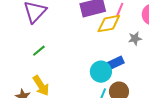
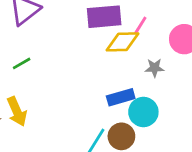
cyan circle: (101, 72) -> (143, 112), moved

